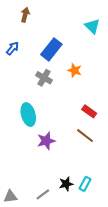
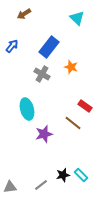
brown arrow: (25, 15) -> (24, 14), turned -136
cyan triangle: (92, 26) -> (77, 18), moved
brown line: (85, 136) -> (73, 123), moved
cyan rectangle: (85, 184) -> (81, 175), turned -72

